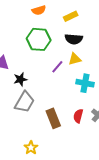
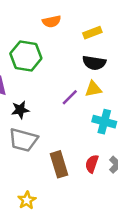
green hexagon: (39, 39) -> (26, 56), moved
gray trapezoid: (25, 102) -> (23, 140), turned 70

